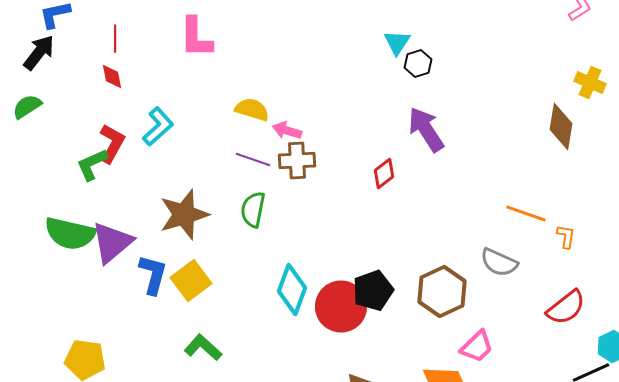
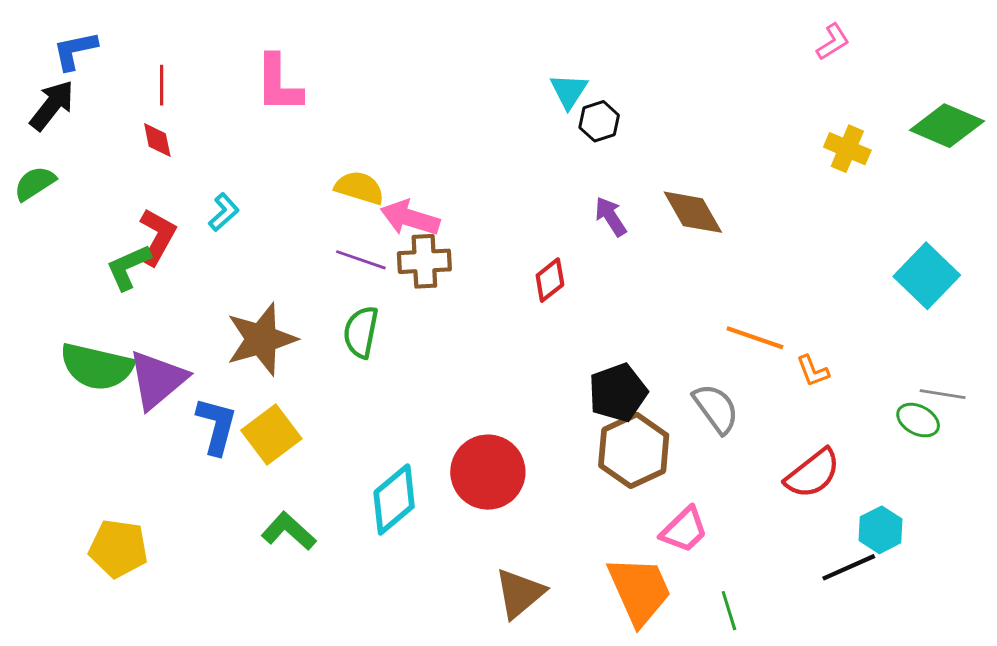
cyan L-shape: (158, 126) -> (224, 212), size x0.7
brown diamond: (561, 126) -> (693, 212), moved, turned -39
pink arrow: (287, 130) -> (410, 218), size x1.4
purple arrow: (426, 130) -> (611, 217), size x0.6
orange L-shape: (566, 236) -> (813, 371), turned 150
gray semicircle: (499, 262) -> (716, 409), turned -150
cyan diamond: (292, 290) -> (394, 499), moved, turned 30
black pentagon: (373, 290) -> (618, 393), moved

